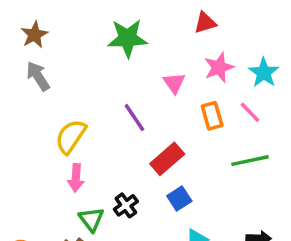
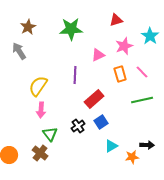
brown star: (34, 35) -> (28, 27), moved
cyan star: (264, 73) -> (150, 36), moved
pink triangle: (174, 83) -> (98, 55), turned 40
purple line: (134, 117) -> (75, 75), turned 36
black cross: (126, 205) -> (78, 126), moved

